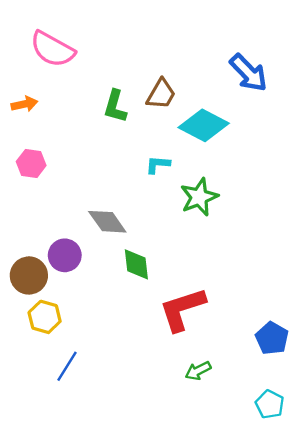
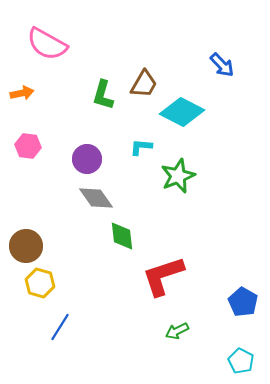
blue arrow: (248, 73) -> (222, 65), size x0.7
purple circle: (65, 255) -> (87, 159), moved

